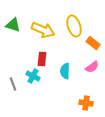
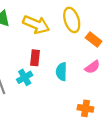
cyan cross: (33, 76) -> (25, 77), turned 32

